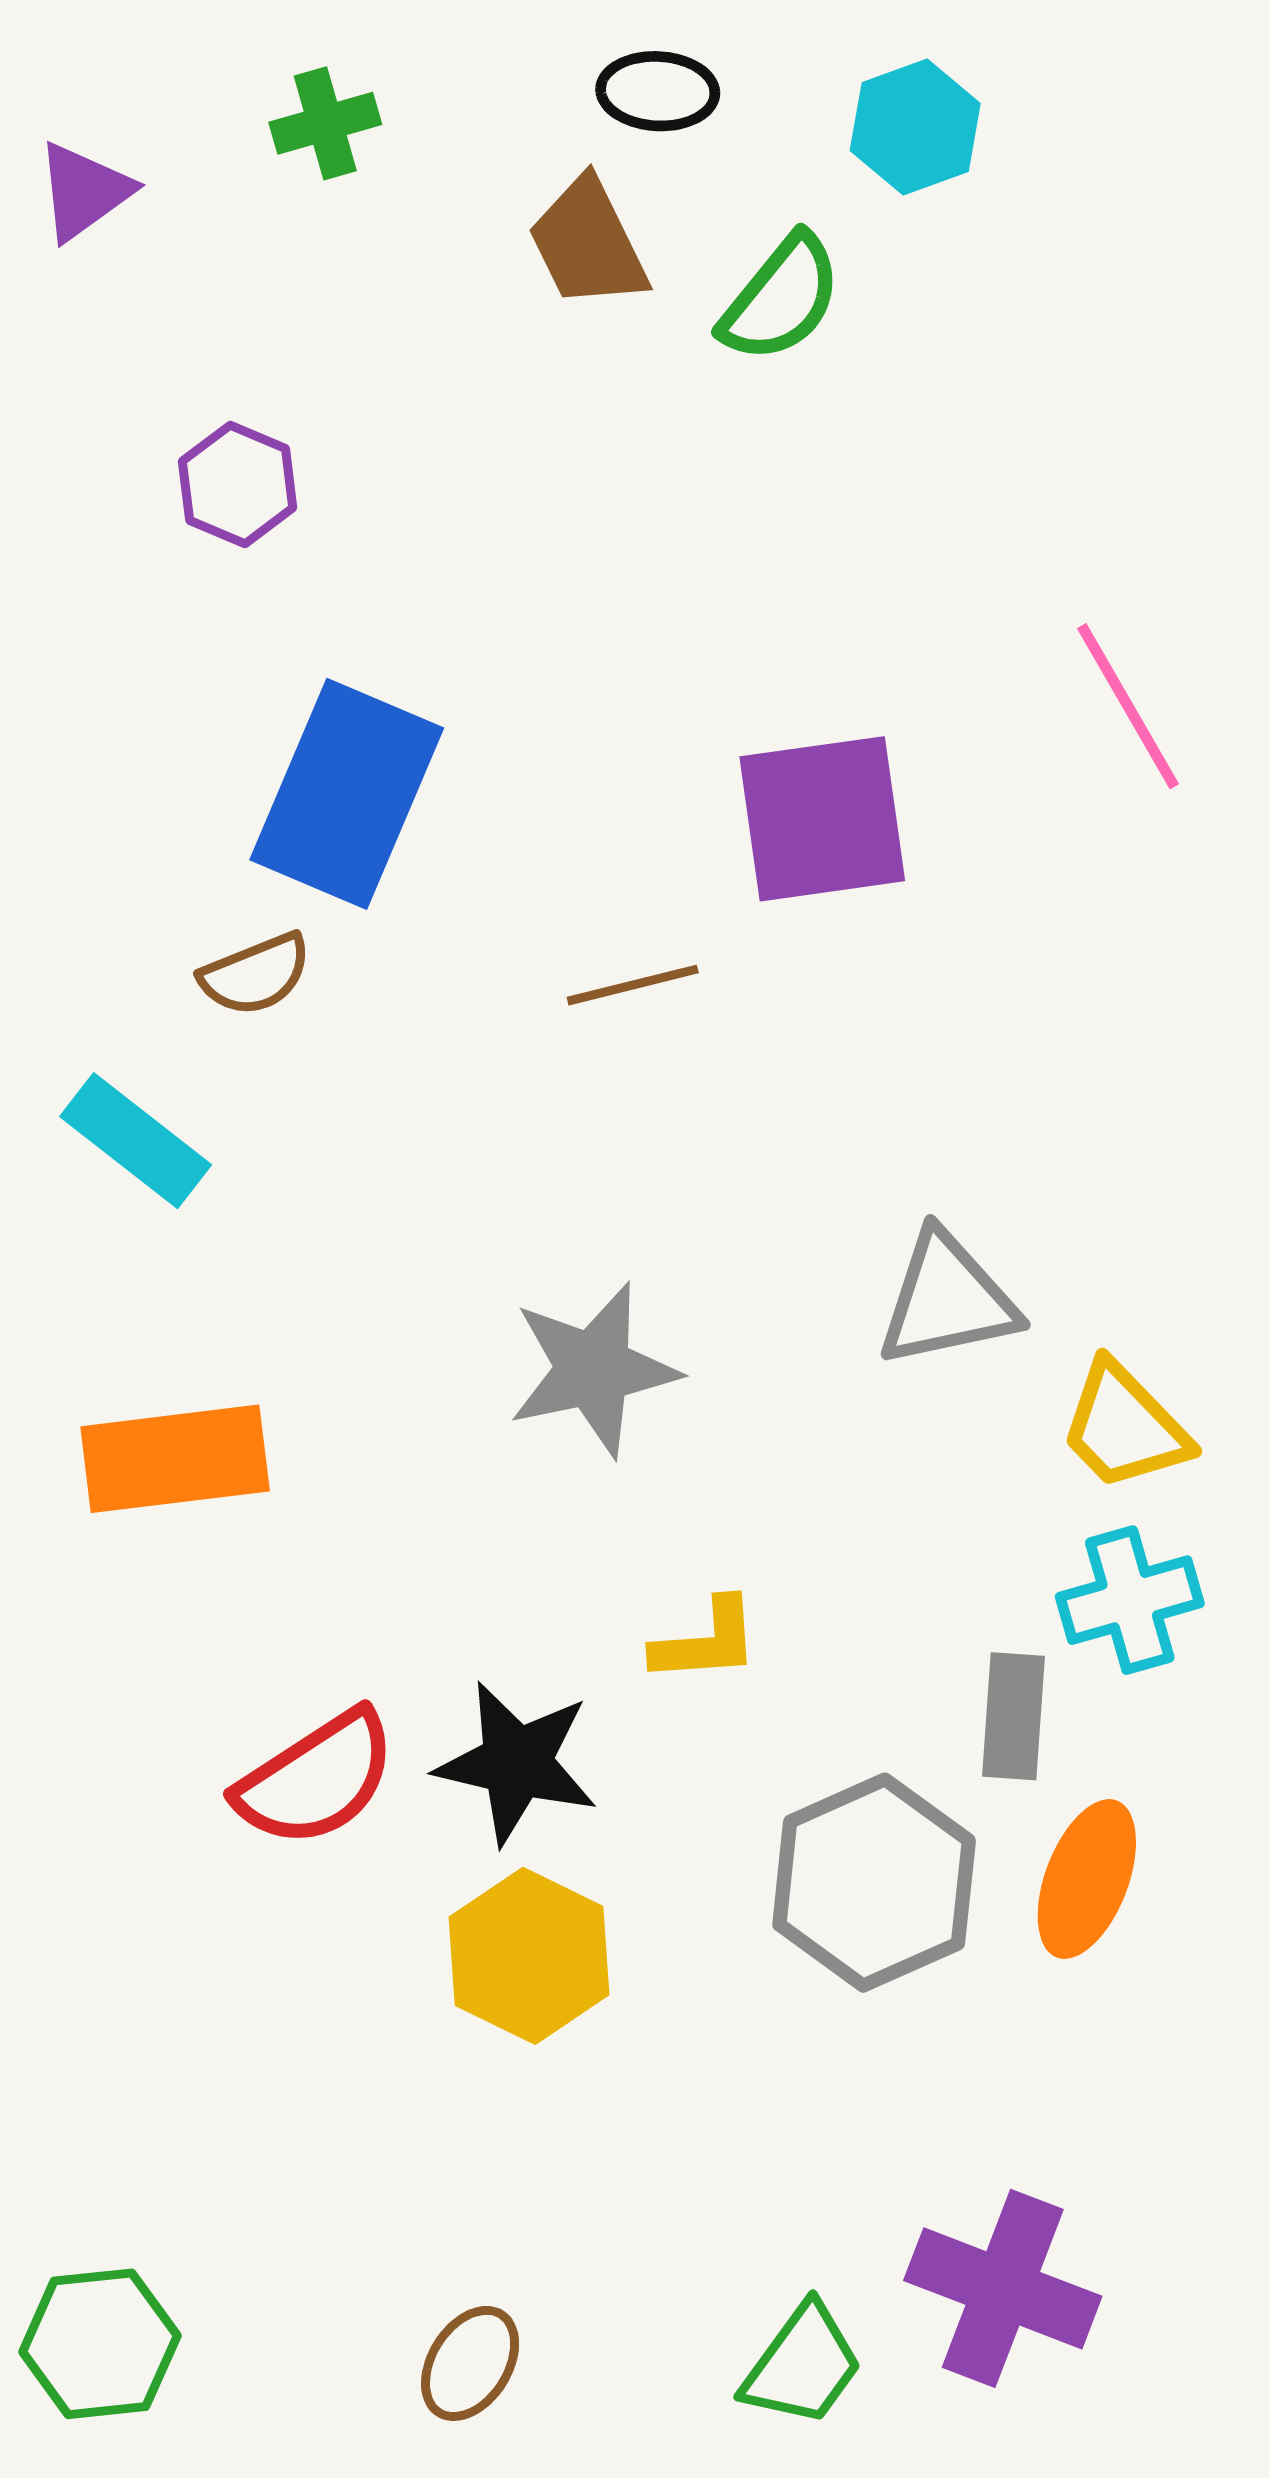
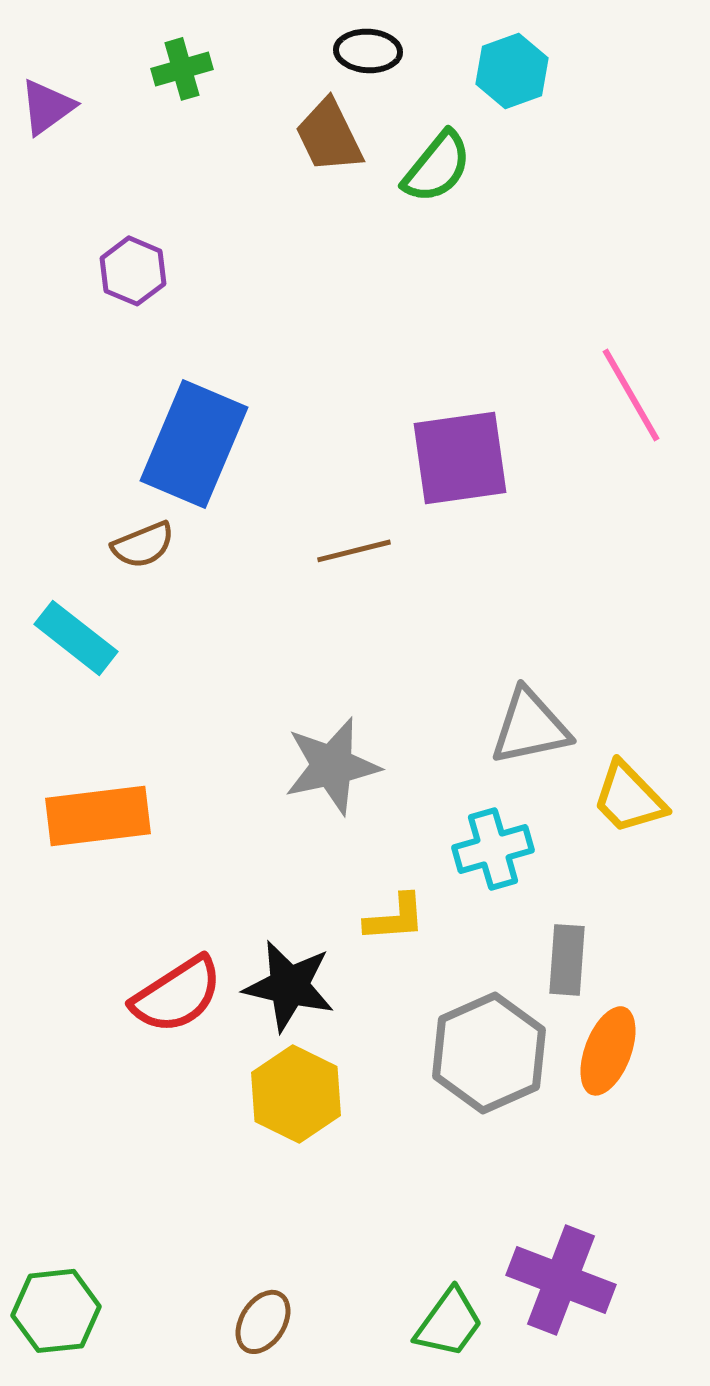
cyan cross: (1130, 1600) -> (493, 849), moved

